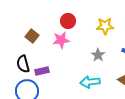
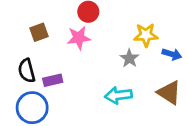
yellow star: (105, 26) -> (146, 35), moved
brown square: (32, 36) -> (39, 32), turned 32

